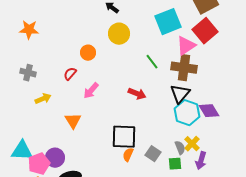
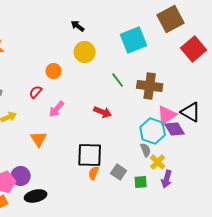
red square: (205, 31) -> (194, 49), moved
pink triangle: (186, 46) -> (167, 115), moved
black triangle: (180, 94) -> (191, 112), moved, turned -40
gray semicircle: (180, 148) -> (146, 150), moved

